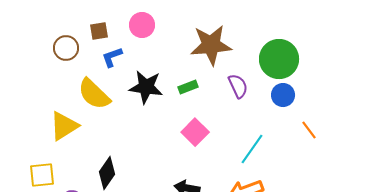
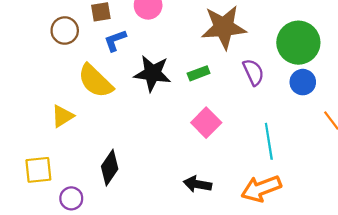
yellow triangle: (64, 126) -> (62, 116), size x0.7
cyan line: (252, 149) -> (269, 141), turned -44

